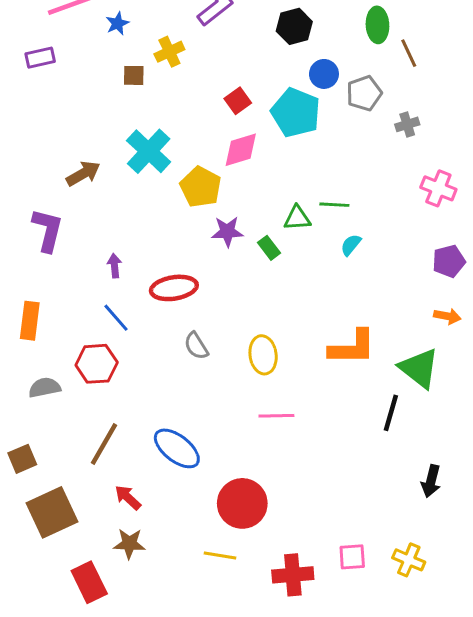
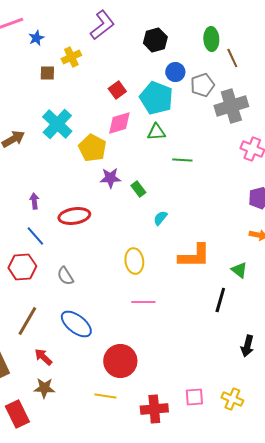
gray cross: (407, 124) -> (231, 106), size x2.0
green triangle: (297, 218) -> (156, 132), moved
cyan semicircle: (351, 245) -> (160, 218), moved
gray semicircle: (196, 346) -> (65, 276), moved
green triangle: (419, 368) -> (239, 270), size x0.6

